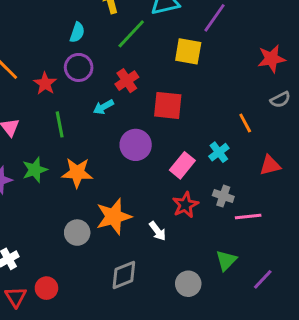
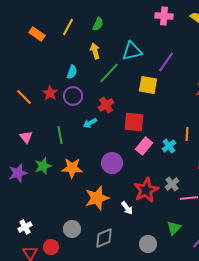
red star: (45, 84) -> (50, 93), moved
orange line: (245, 123) -> (187, 134), turned 32
purple circle: (136, 145) -> (112, 163), moved
cyan cross: (219, 152) -> (169, 146), moved
pink rectangle: (182, 165) -> (144, 146), moved
gray cross: (223, 196) -> (172, 184), turned 32
red star: (185, 205) -> (146, 190), size x1.4
gray circle: (77, 233) -> (72, 229), moved

